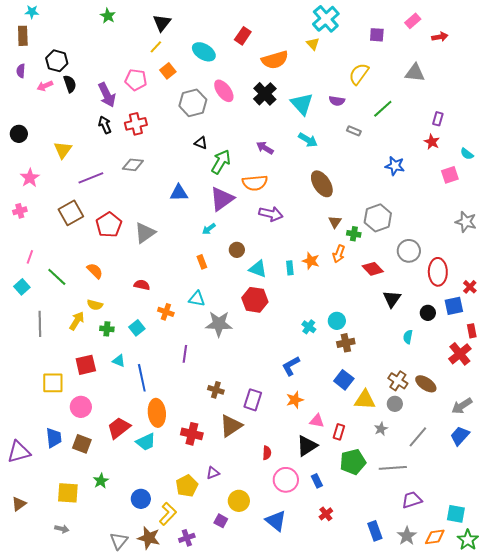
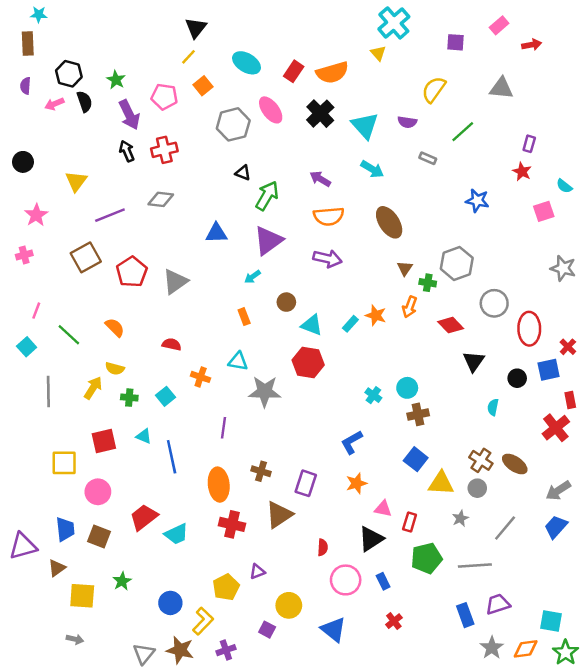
green star: (108, 16) -> (116, 80), moved
red rectangle: (243, 36) -> (294, 71), moved
orange semicircle: (255, 183) -> (329, 216), moved
cyan rectangle: (290, 268) -> (350, 324), turned 48
orange ellipse: (157, 413) -> (219, 485), moved
brown triangle: (19, 504) -> (57, 568), moved
blue rectangle: (375, 531) -> (465, 615), moved

